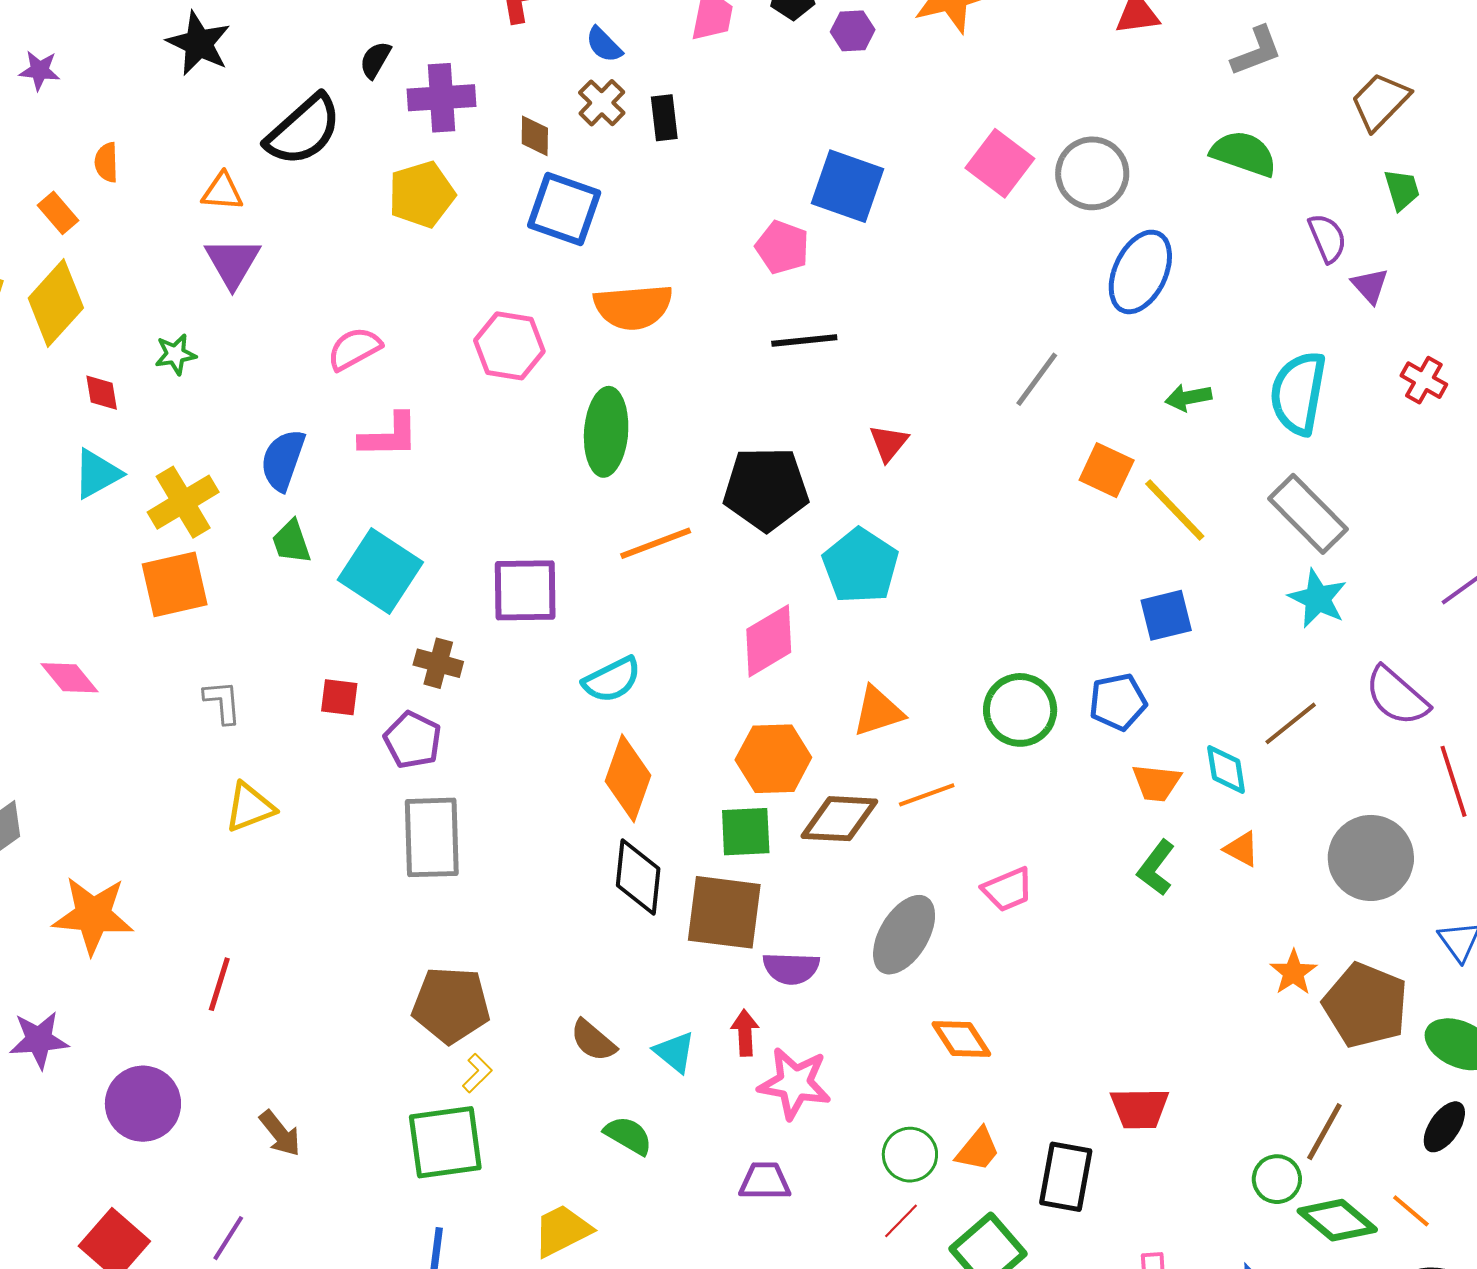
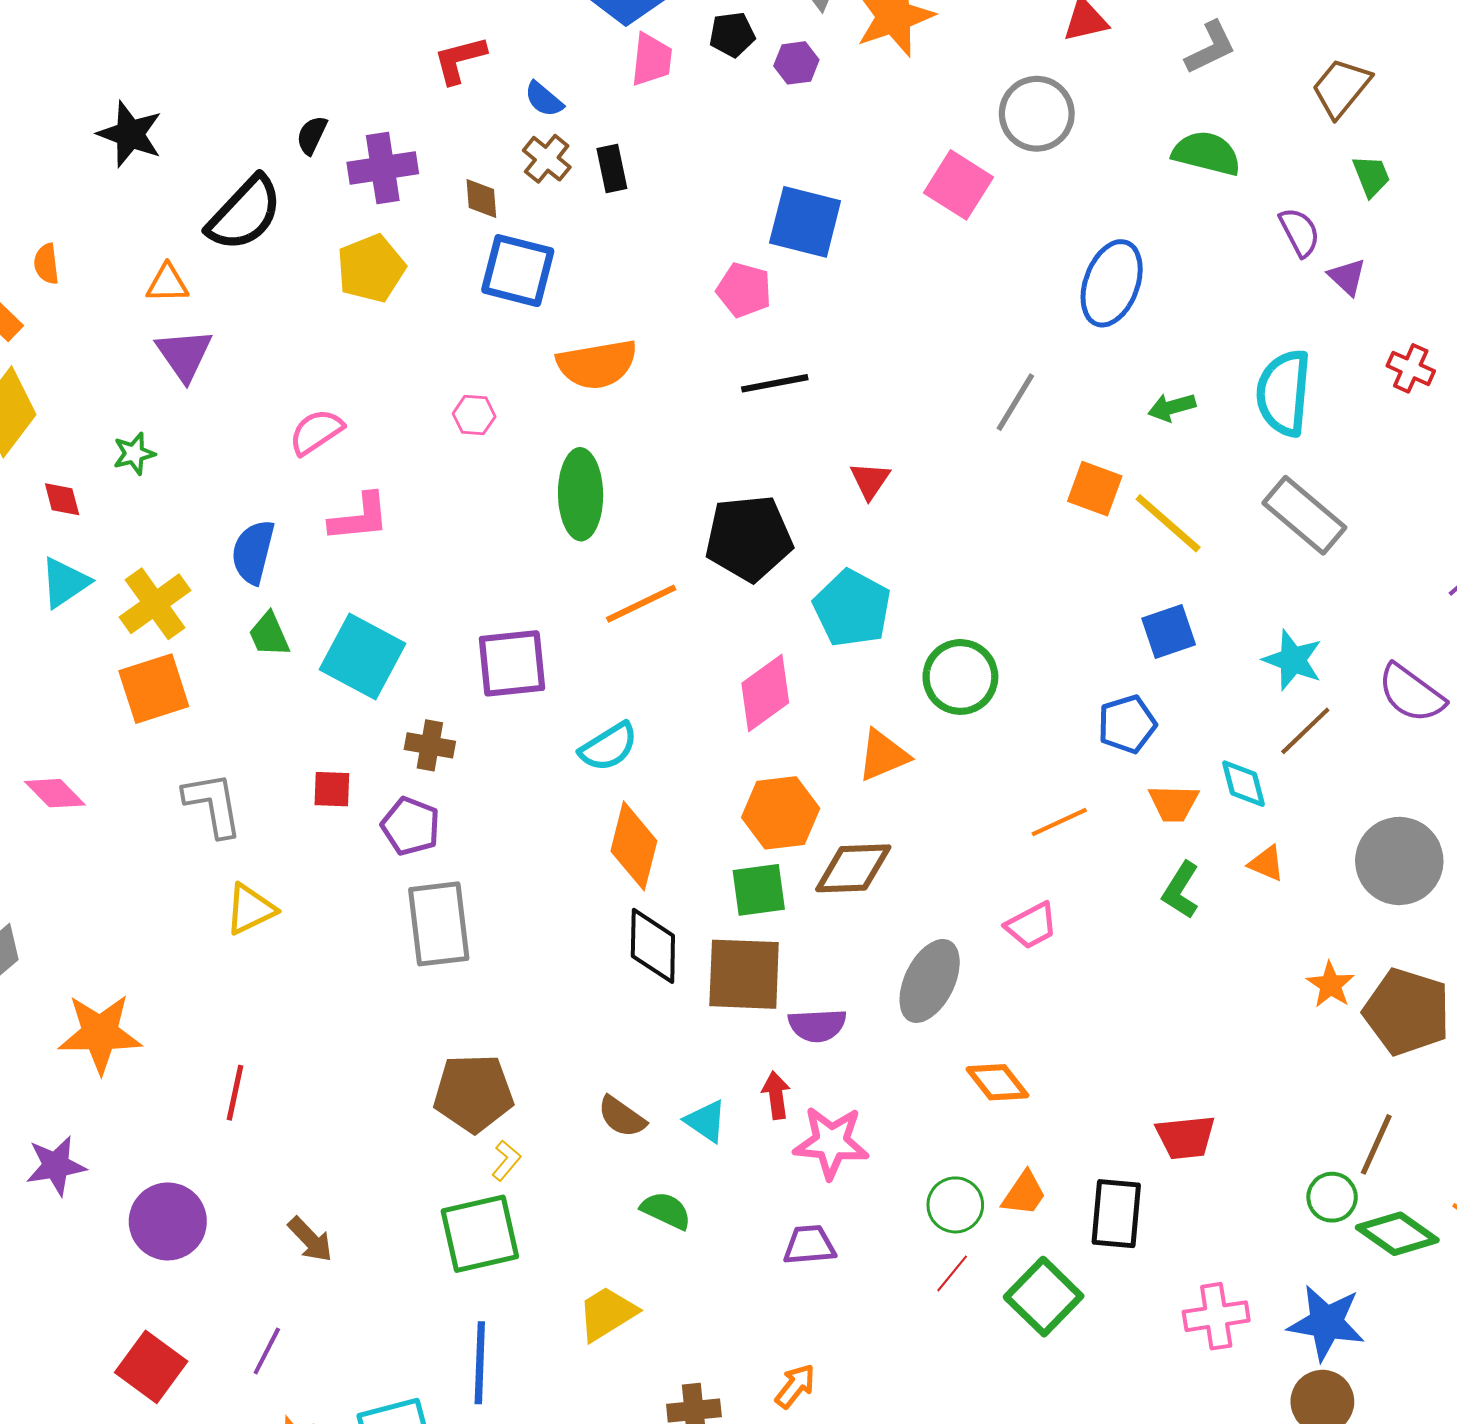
gray circle: (1092, 173) -> (1037, 114), moved
pink hexagon: (509, 346) -> (474, 415), size x0.6
cyan star: (1318, 599) -> (1293, 660), moved
gray L-shape: (222, 702) -> (213, 804), size x1.5
green circle: (1020, 710) -> (960, 677), moved
orange line: (927, 795) -> (1059, 822), moved

